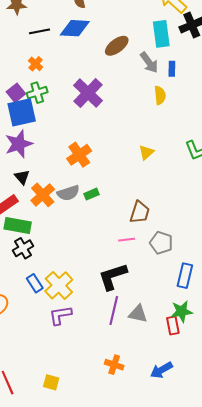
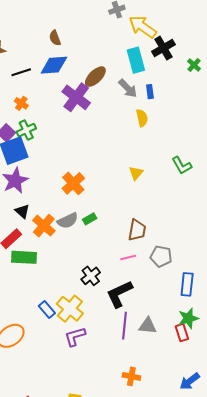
purple cross: (88, 93) -> (76, 97), moved
black cross: (23, 248) -> (91, 276), moved
blue arrow: (161, 370) -> (190, 381), moved

